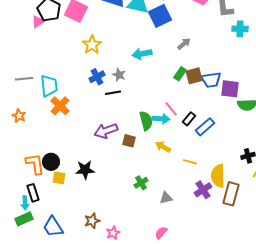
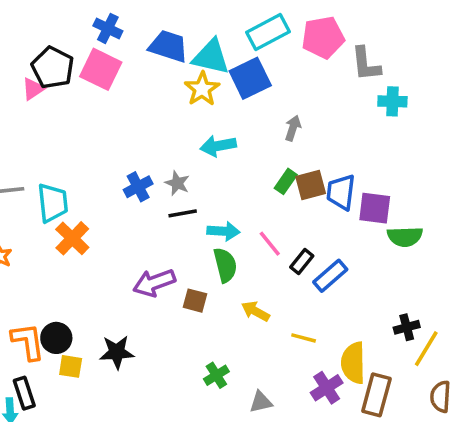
gray arrow: (184, 44) -> (293, 128), turned -32
yellow star: (92, 45) -> (202, 89), moved
blue trapezoid: (211, 80) -> (341, 192), turned 105
black line: (113, 93) -> (183, 213), moved
cyan arrow: (161, 119) -> (223, 231), moved

